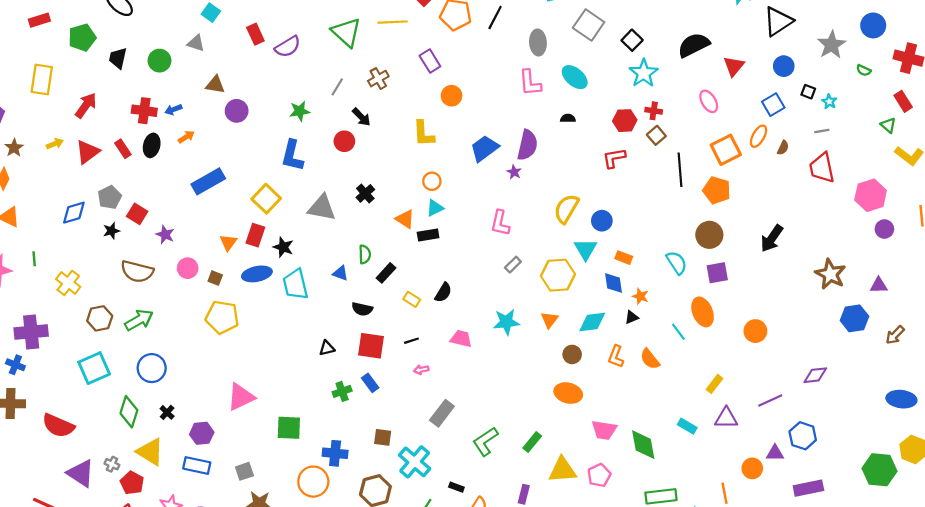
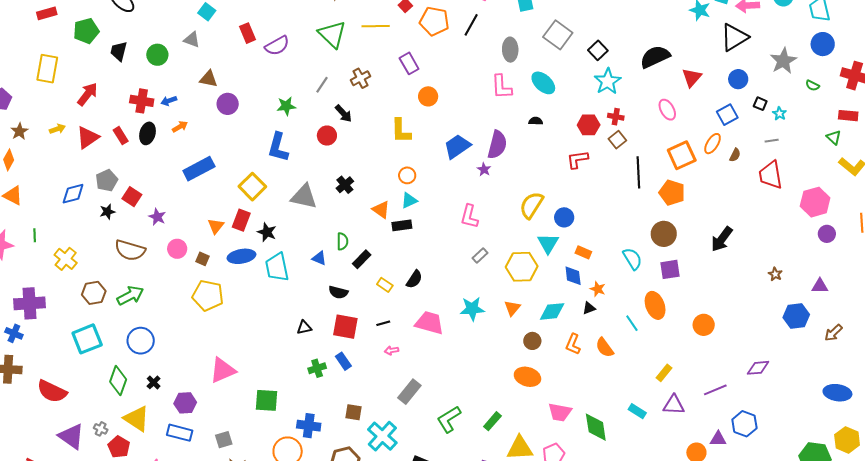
red rectangle: (903, 101) -> (848, 116), turned -54
brown star: (830, 274) -> (775, 274), size x0.5
pink trapezoid: (461, 339) -> (430, 323), size x1.4

